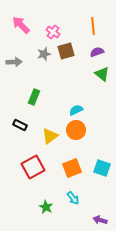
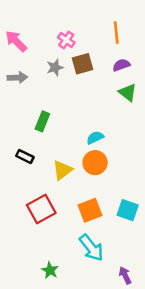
pink arrow: (21, 25) -> (16, 41), moved
cyan arrow: (73, 198) -> (91, 248), size x1.6
green star: (46, 207) -> (50, 270), moved
purple arrow: (100, 220) -> (125, 275), turned 48

